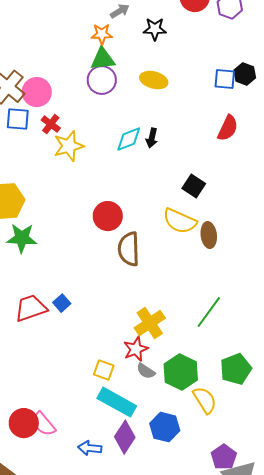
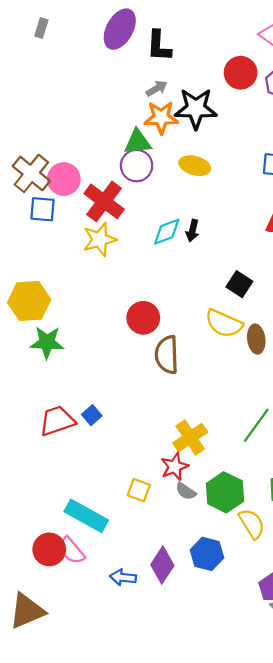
black star: (155, 29) -> (196, 109), size x1.6
orange star: (102, 34) -> (161, 117), moved, size x1.4
red cross: (51, 124) -> (104, 201), moved, size x1.8
cyan rectangle: (117, 402) -> (86, 516), moved

